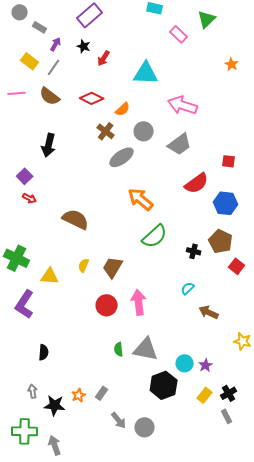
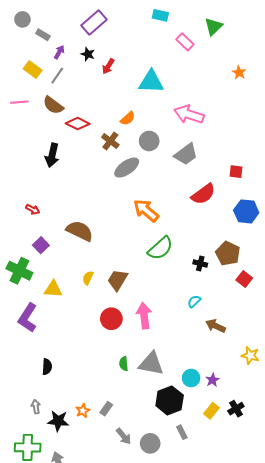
red diamond: (92, 98) -> (78, 124), moved
purple square: (25, 176) -> (41, 245), moved
blue hexagon: (226, 203) -> (246, 211), moved
gray rectangle: (227, 416) -> (182, 432), moved

